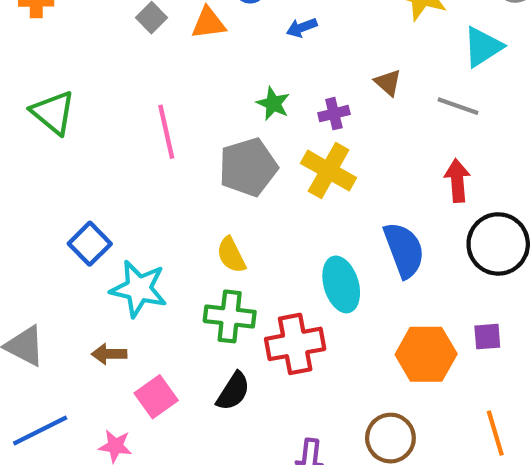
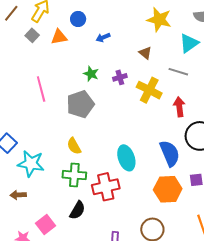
brown triangle: (388, 83) -> (145, 53), moved
yellow cross: (329, 171) -> (149, 90), moved
blue semicircle: (404, 250) -> (170, 153), moved
pink square: (156, 397) -> (46, 225), moved

